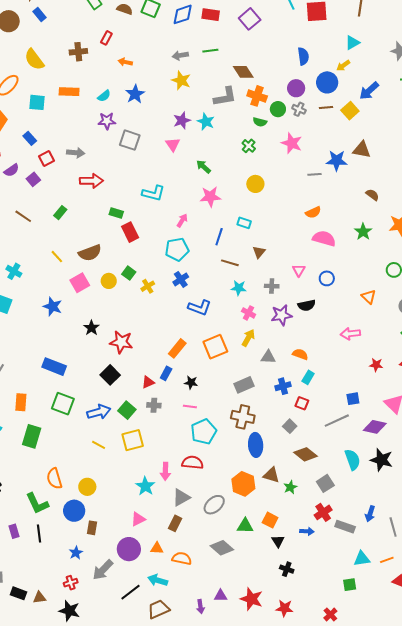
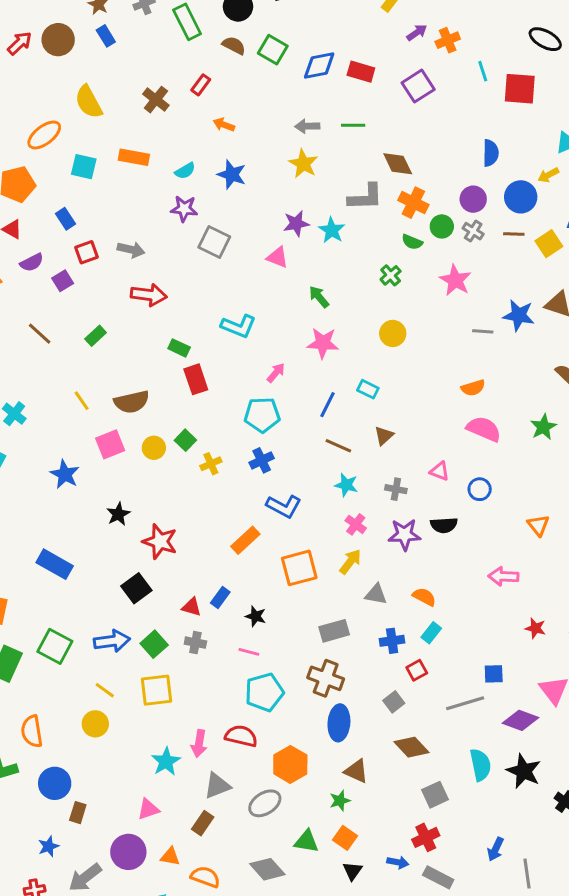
brown cross: (78, 52) -> (156, 100), turned 36
blue star: (135, 94) -> (232, 175), turned -30
pink triangle: (173, 144) -> (278, 257), turned -42
pink triangle: (299, 270) -> (440, 471), turned -48
orange rectangle: (177, 348) -> (245, 540), moved
red triangle: (148, 382) -> (191, 607), turned 32
red square: (302, 403) -> (417, 670), turned 32
green square: (63, 404) -> (55, 646), moved
orange hexagon: (243, 484) -> (290, 764), moved
yellow circle: (87, 487) -> (95, 724), moved
green star: (290, 487) -> (340, 801), moved
gray rectangle: (345, 527) -> (438, 877), moved

